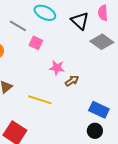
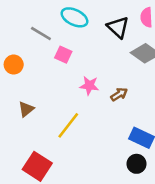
brown arrow: (72, 81) -> (119, 94), moved
yellow line: (40, 100) -> (68, 125), turned -70

